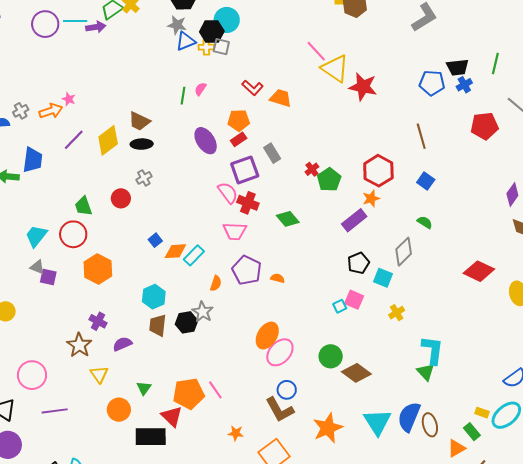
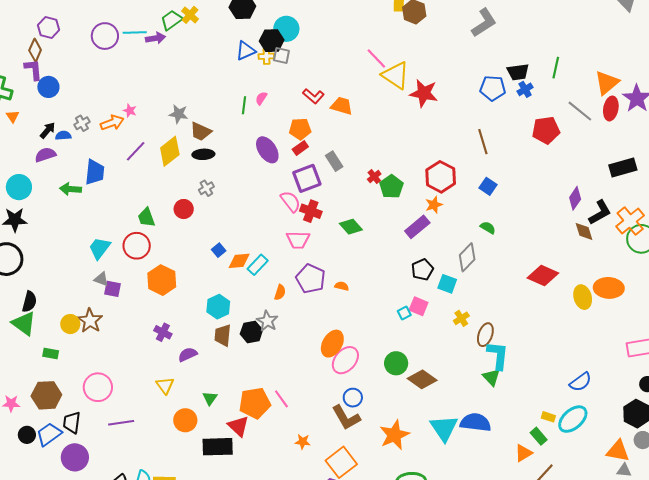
gray star: (177, 25) -> (179, 114), moved
brown star: (79, 345) -> (90, 321), moved
blue semicircle: (409, 417) -> (476, 422), turned 76
brown ellipse: (430, 425) -> (485, 335), moved, turned 35

